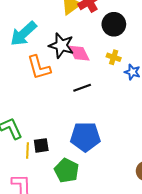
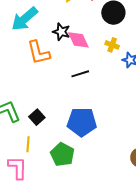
black star: (61, 45) -> (61, 32), size x0.7
black square: (41, 145) -> (37, 117), moved, turned -35
yellow line: (28, 151) -> (28, 144), moved

